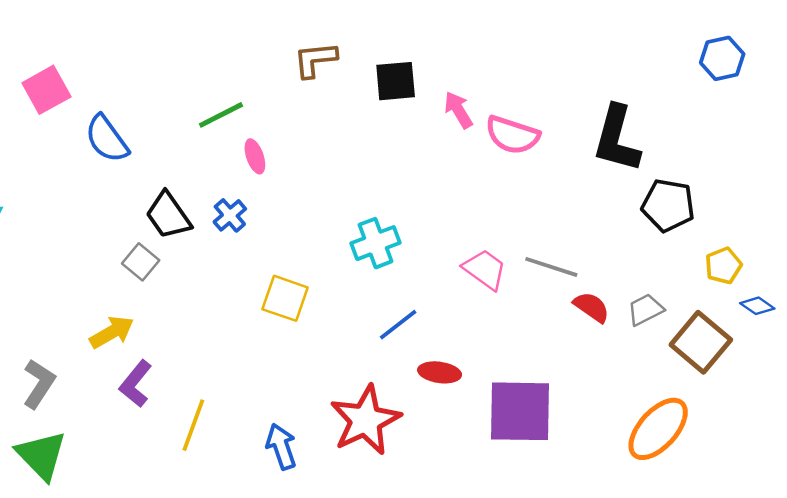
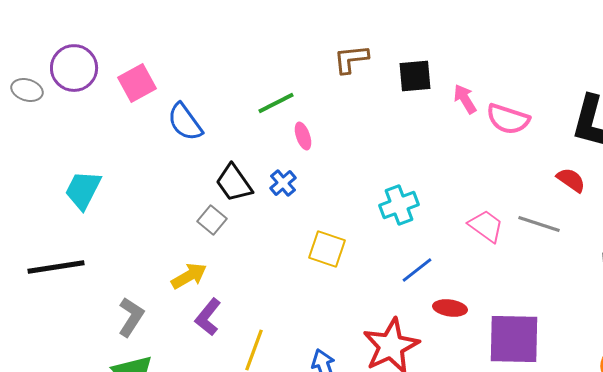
red semicircle: (592, 307) -> (571, 180), moved

